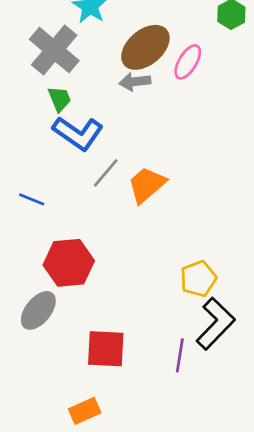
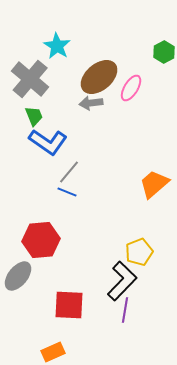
orange trapezoid: (147, 185) -> (154, 184), moved
blue line: (32, 199) -> (67, 192), moved
black L-shape: (215, 324) -> (122, 281), moved

